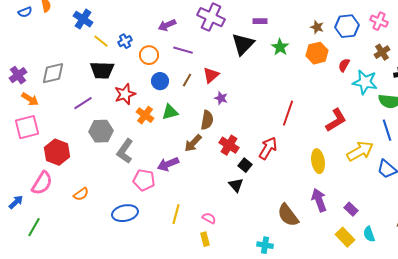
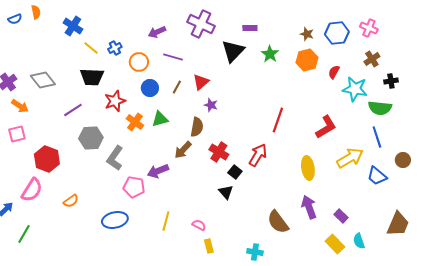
gray diamond: (53, 73) -> (43, 80), turned 65
pink square: (27, 127) -> (17, 134), size x0.7
yellow rectangle: (205, 239) -> (209, 246), moved

